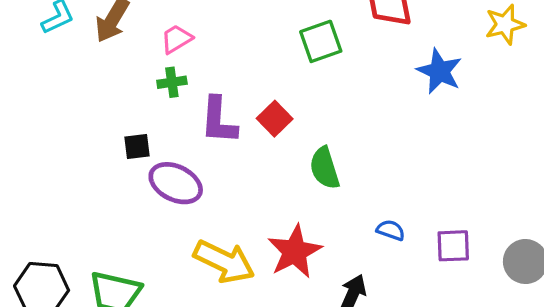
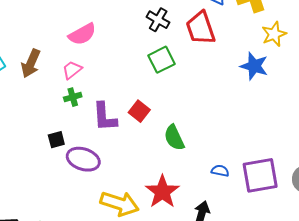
blue star: (439, 71) -> (254, 66), moved
purple square: (453, 246) -> (260, 175), size x1.6

